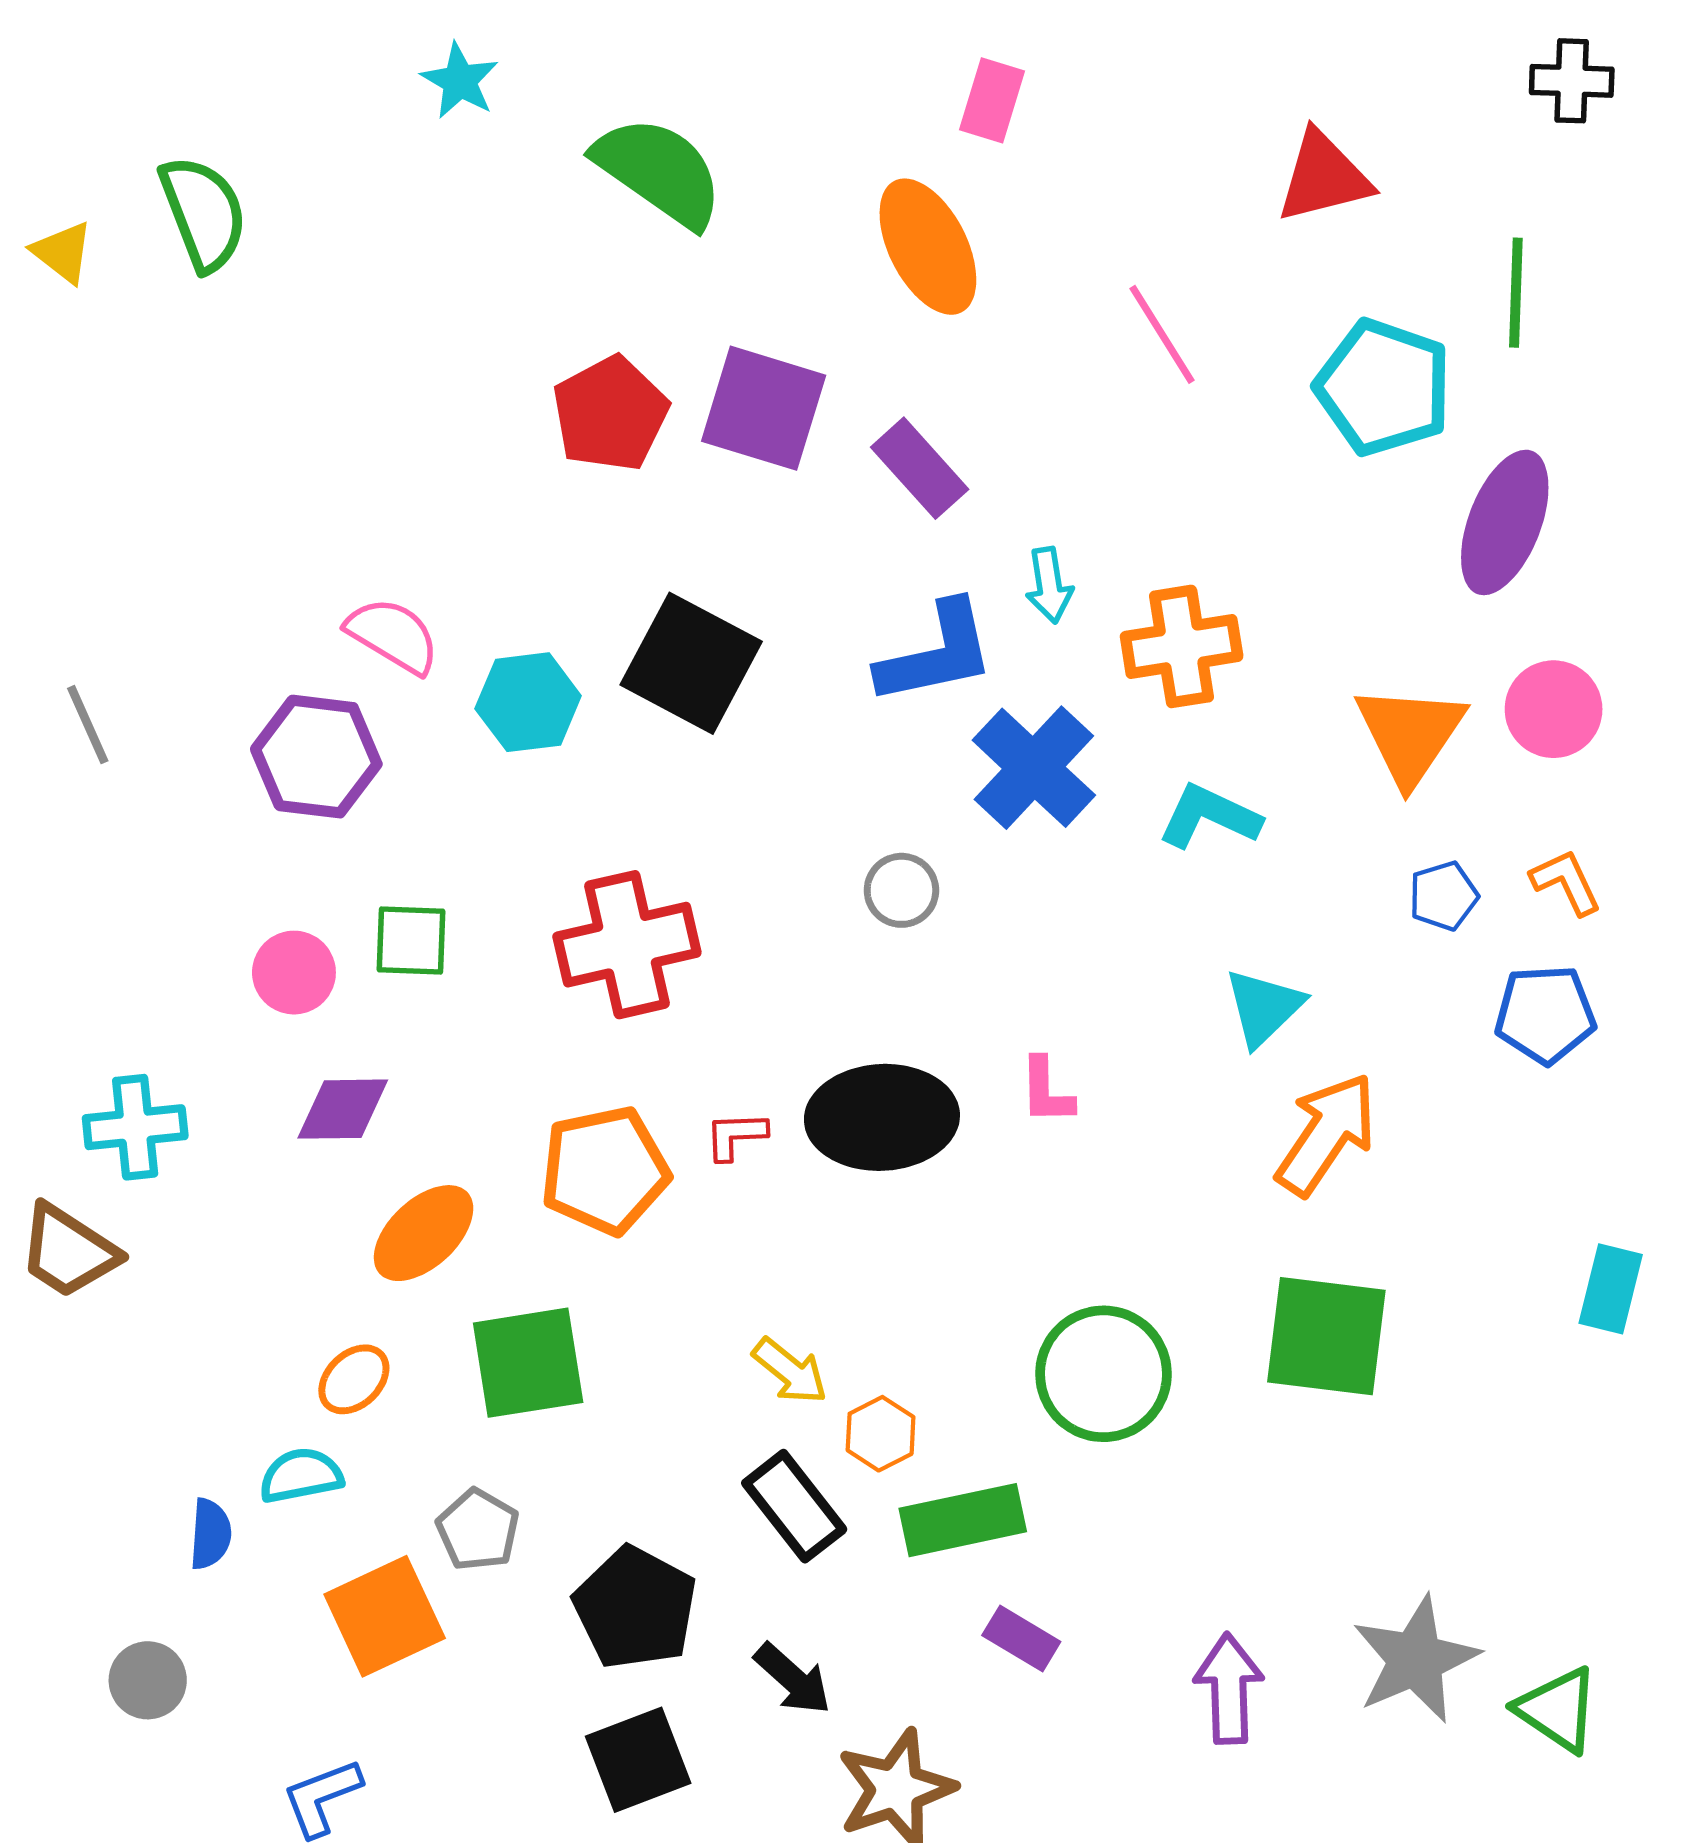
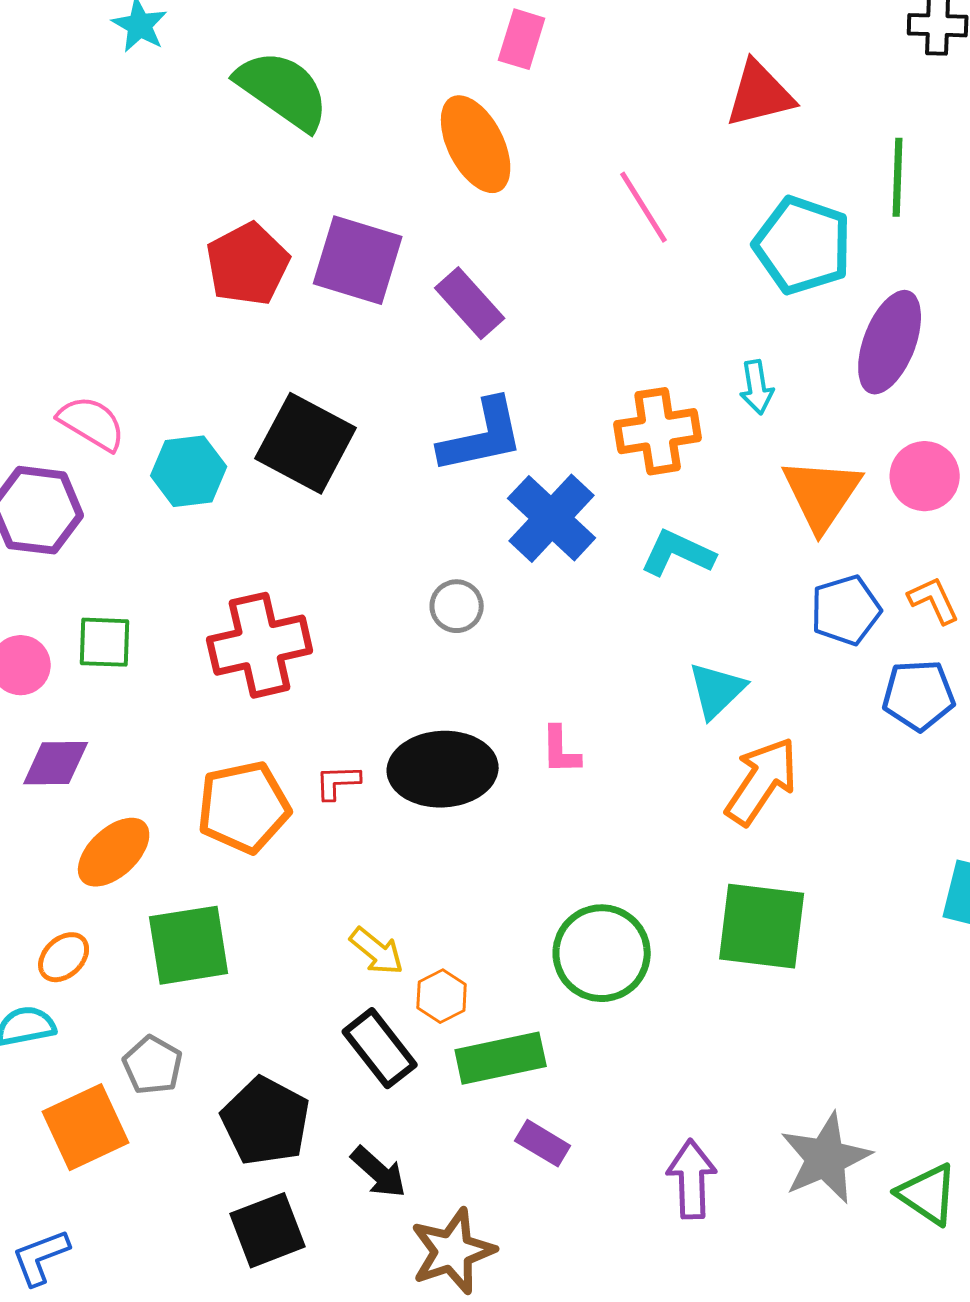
cyan arrow: (1049, 585) -> (757, 387), moved
blue pentagon: (1443, 896) -> (846, 610), size x1.4

